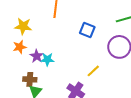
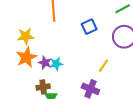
blue square: (87, 30) -> (89, 27), turned -35
orange star: (20, 47) -> (26, 57), size x1.5

